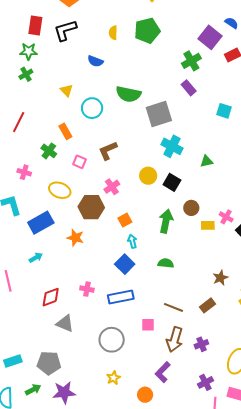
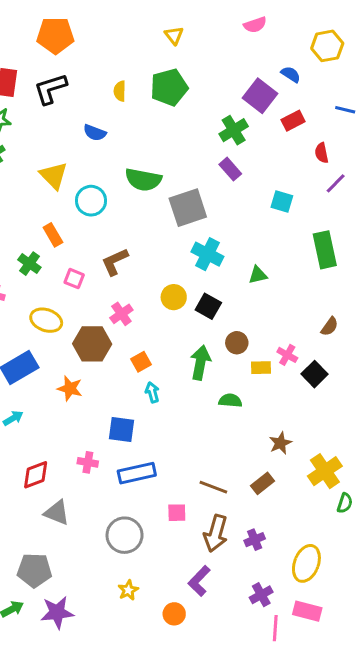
yellow triangle: (67, 90) -> (54, 176), size x1.5
green semicircle: (166, 263) -> (230, 400), moved
blue square: (125, 264) -> (121, 430), moved, turned -36

